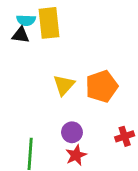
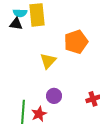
orange pentagon: (102, 86) -> (76, 42), moved
red star: (76, 155) -> (39, 114), moved

